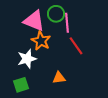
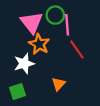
pink triangle: (34, 21) -> (32, 23), turned 30
orange triangle: (59, 78) -> (59, 84), turned -40

